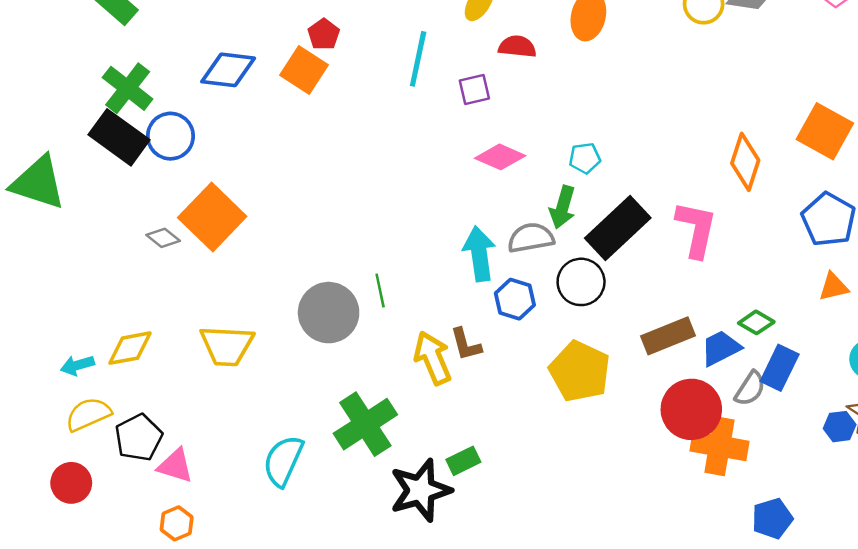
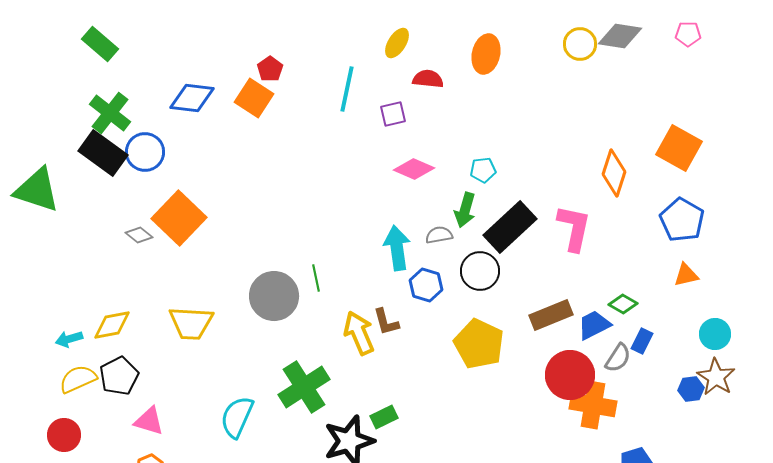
gray semicircle: (531, 238) -> (439, 235), size x0.7
blue rectangle: (780, 368) -> (642, 341), size x0.7
black pentagon: (139, 438) -> (119, 376), moved

